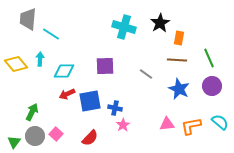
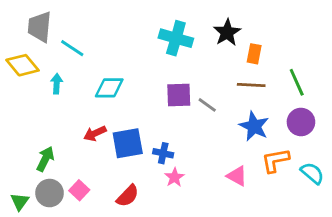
yellow diamond: (16, 64) -> (23, 65), moved
purple square: (105, 66) -> (179, 95), moved
cyan diamond: (64, 71) -> (109, 88), moved
pink triangle: (167, 124) -> (237, 176), turned 35
orange L-shape: (191, 126) -> (275, 160), moved

